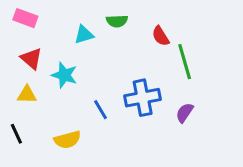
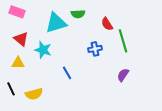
cyan triangle: (84, 35) -> (56, 23), size x1.6
blue cross: (143, 98) -> (95, 49), moved, size x0.6
yellow semicircle: (67, 140) -> (34, 94), moved

